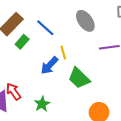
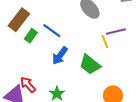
blue line: (45, 28) -> (52, 31), moved
yellow line: (63, 53) -> (105, 42), moved

